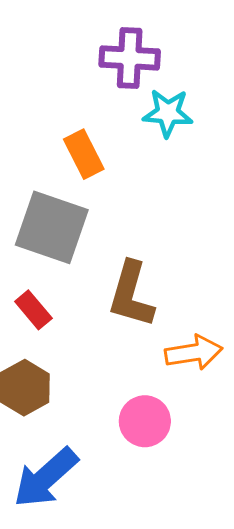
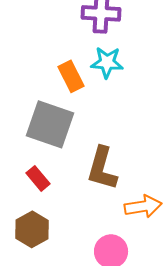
cyan star: (168, 113) -> (107, 62), moved

